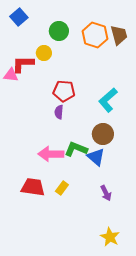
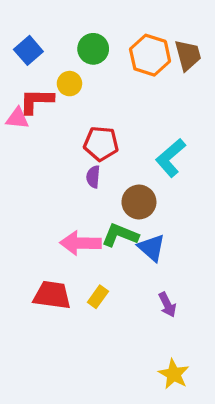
blue square: (19, 17) -> (28, 50), moved
brown circle: (103, 134) -> (139, 202), moved

